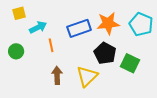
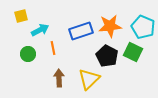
green circle: (16, 51) -> (28, 54), moved
green square: (130, 63) -> (133, 52), moved

